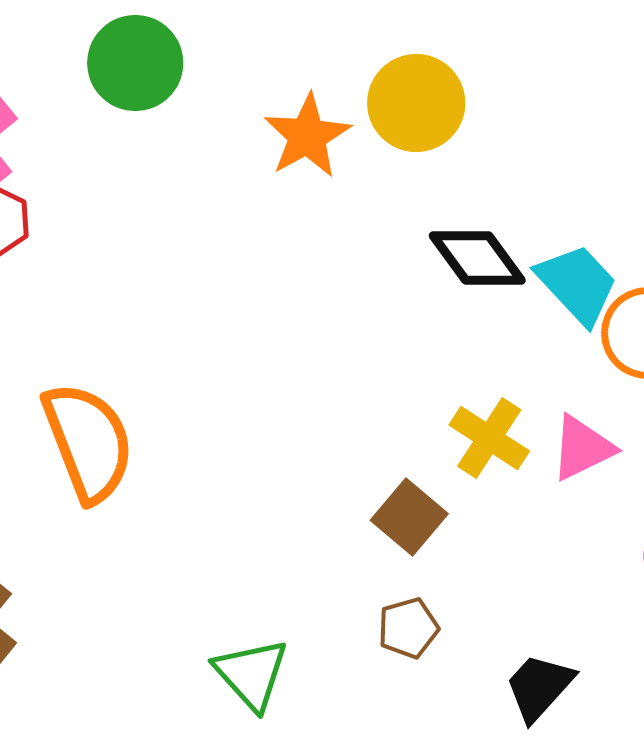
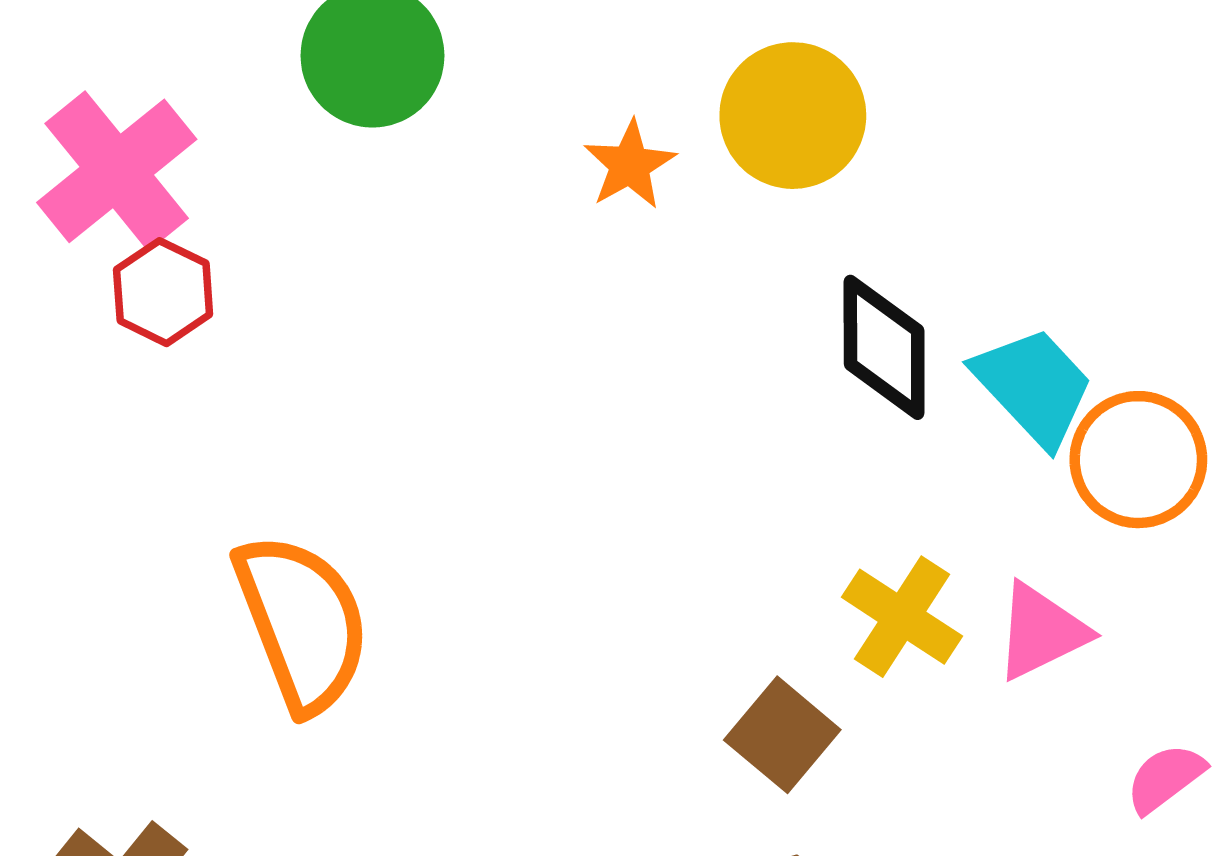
orange star: (307, 136) -> (630, 165), size x0.7
black diamond: (477, 258) -> (884, 347), turned 36

